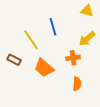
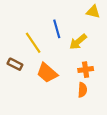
yellow arrow: (87, 39) -> (78, 42), moved
orange cross: (73, 58) -> (86, 70), moved

